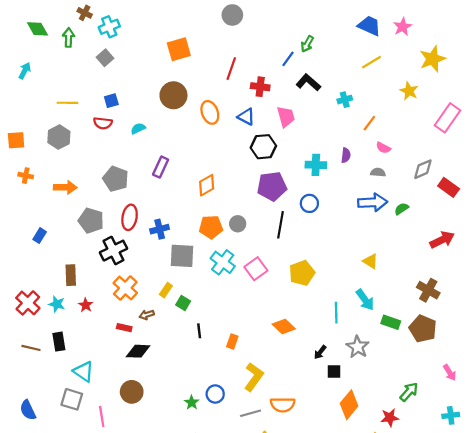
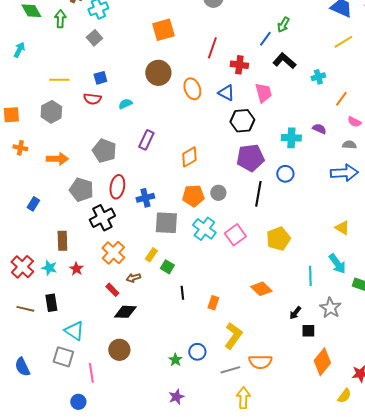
purple semicircle: (346, 155) -> (319, 129), turned -72
red rectangle: (124, 328) -> (112, 290), turned 32

